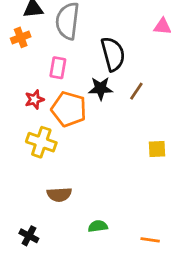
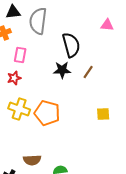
pink rectangle: (58, 68) -> (20, 55), moved
orange pentagon: (69, 109) -> (47, 113), moved
brown semicircle: (59, 194) -> (32, 160), moved

